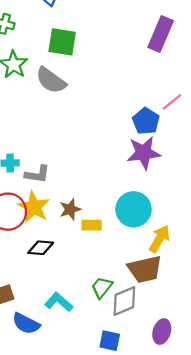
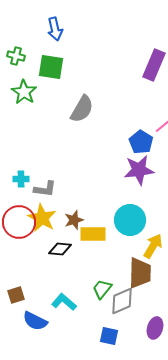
green square: (62, 42) -> (51, 67), moved
gray semicircle: (51, 80) -> (82, 109), moved, turned -96
yellow rectangle: (92, 225) -> (93, 234), size x1.4
black diamond: (41, 248) -> (60, 249), moved
brown trapezoid: (145, 269) -> (140, 273), turned -76

